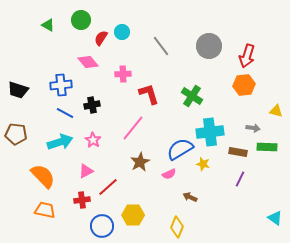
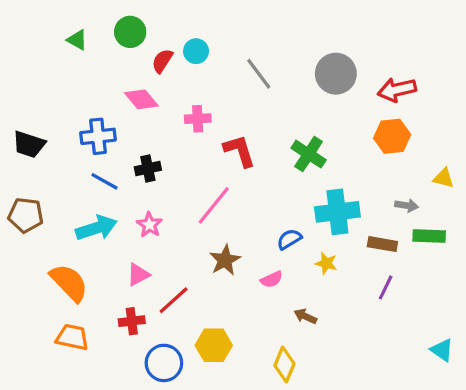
red arrow: (247, 56) -> (397, 90), turned 60
blue semicircle: (180, 149) -> (289, 239), size x0.6

